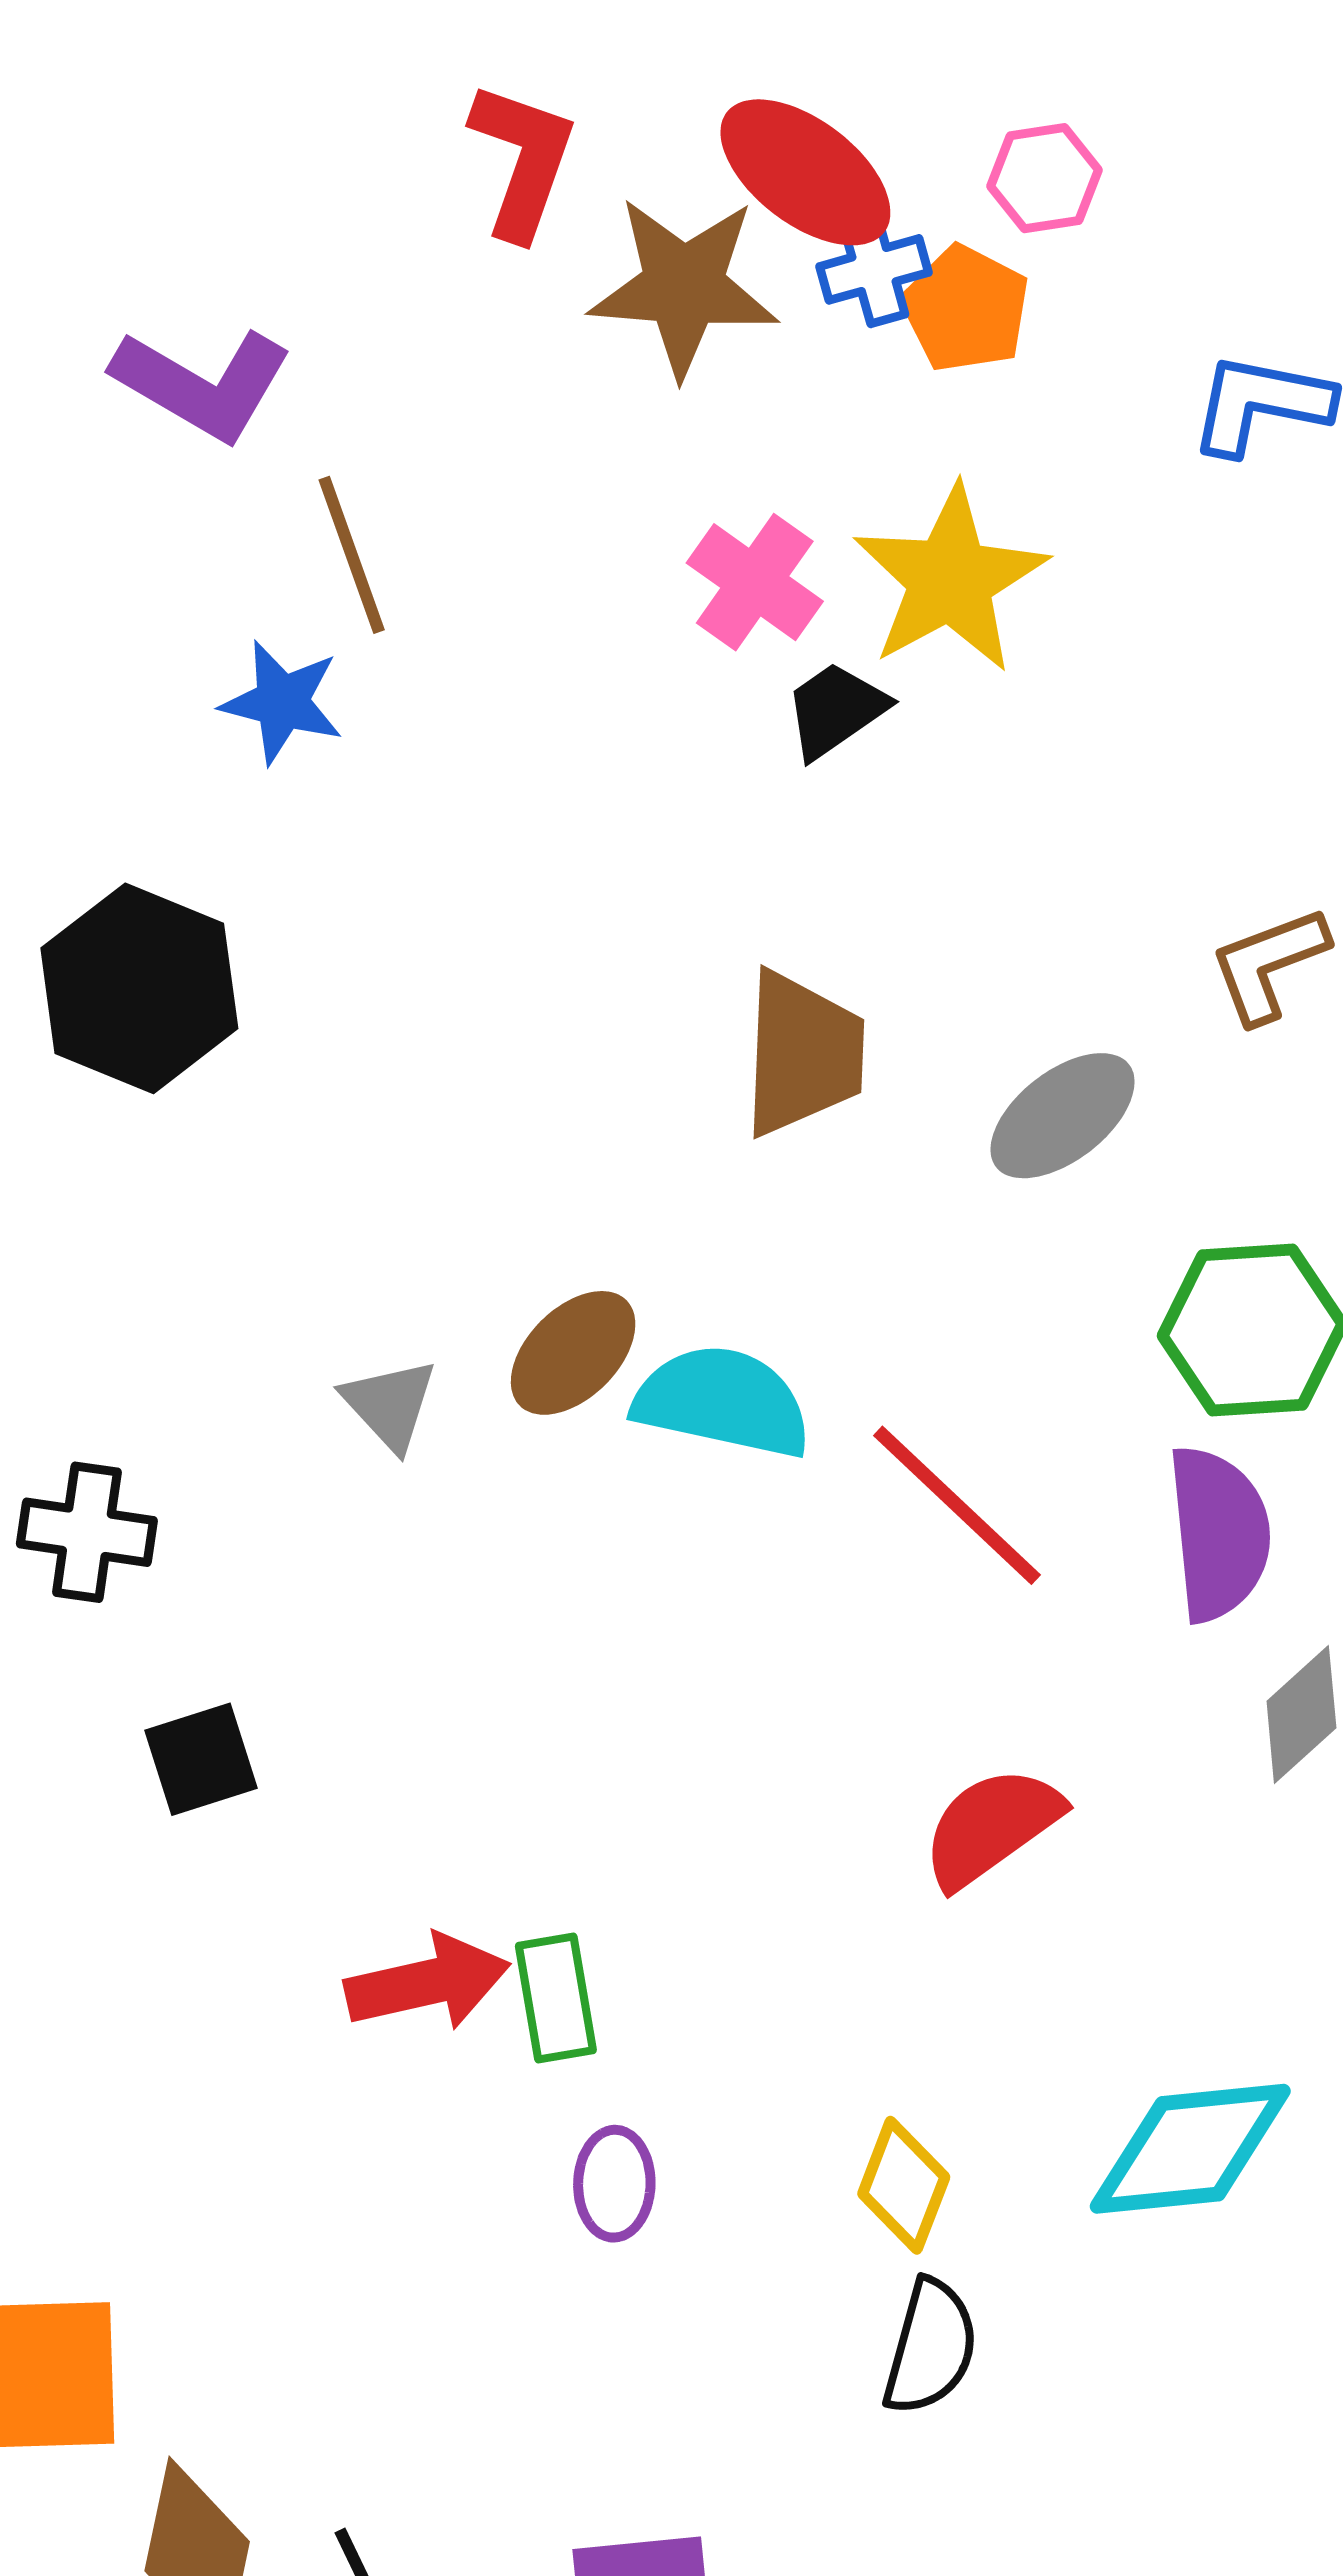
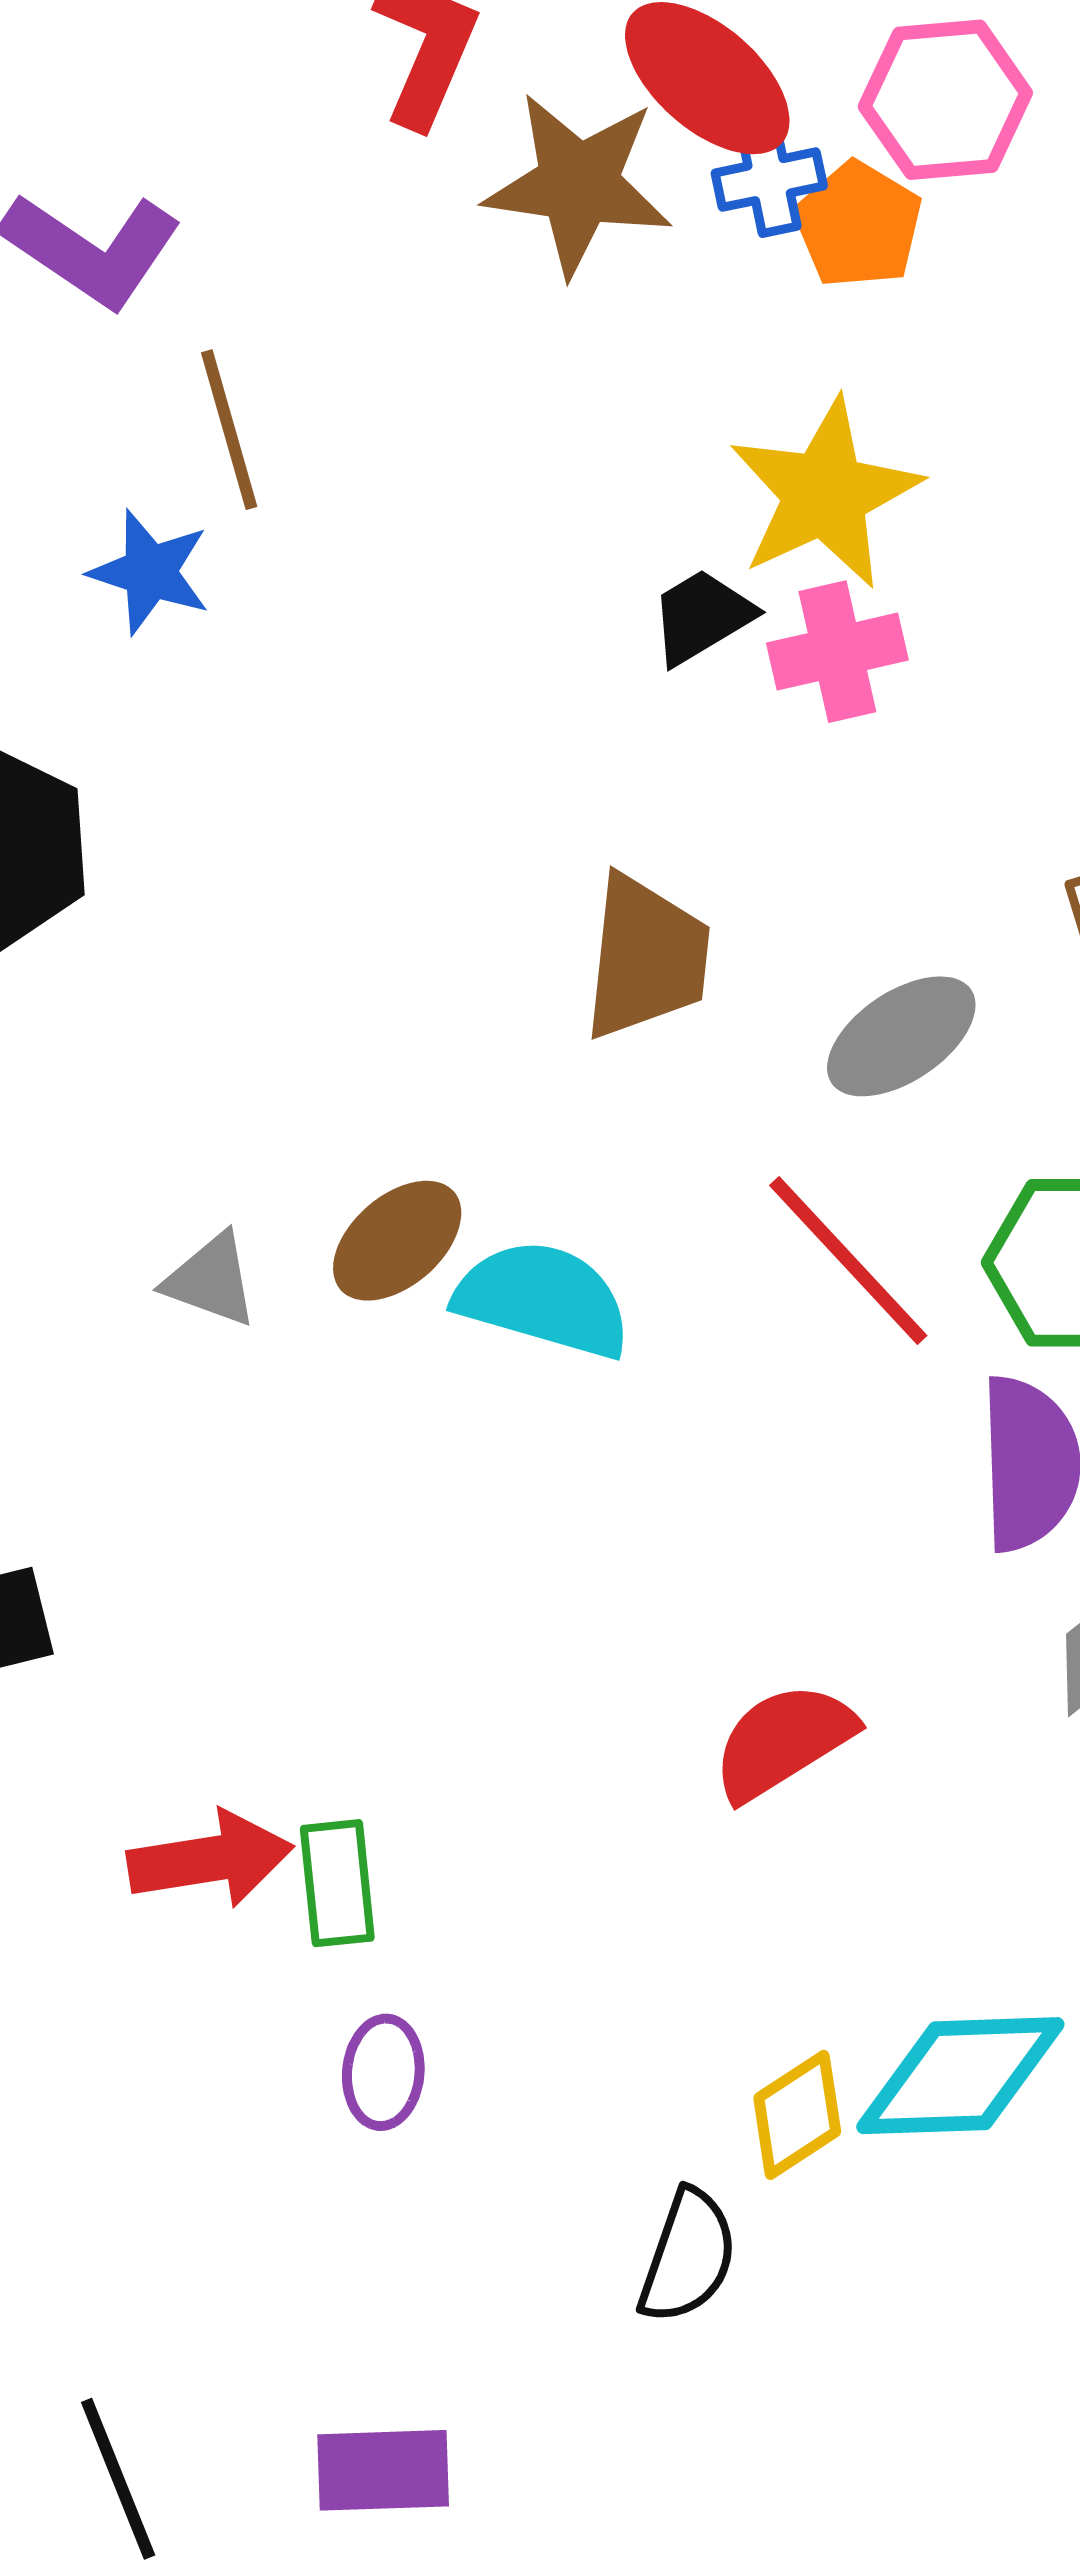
pink hexagon: (1044, 178) -> (945, 100), size x1.5
pink cross: (755, 582) -> (837, 652), moved, turned 38
gray triangle: (390, 1404) -> (211, 1280), turned -31
red line: (957, 1505) -> (848, 1261), moved
yellow diamond: (904, 2185) -> (797, 2115), moved, turned 32

